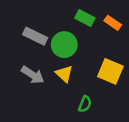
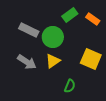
green rectangle: (85, 18) -> (70, 15), turned -63
yellow triangle: (64, 74) -> (53, 61), turned 42

